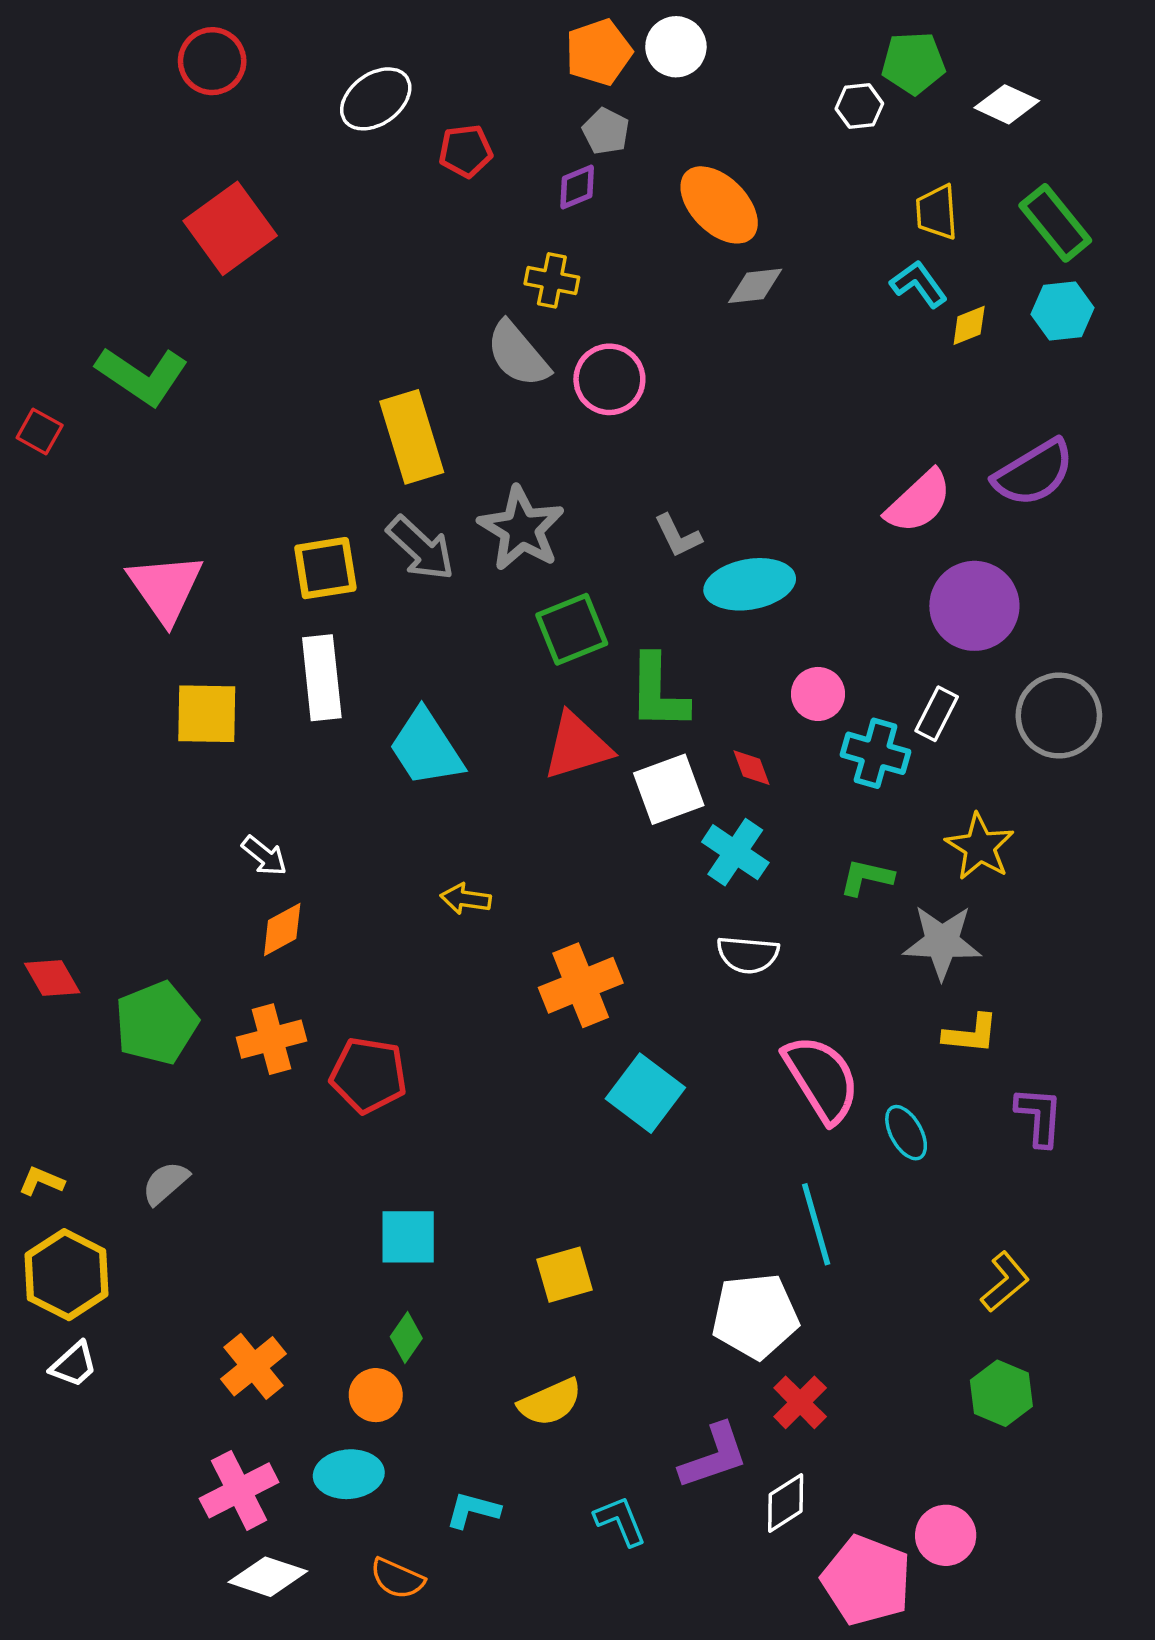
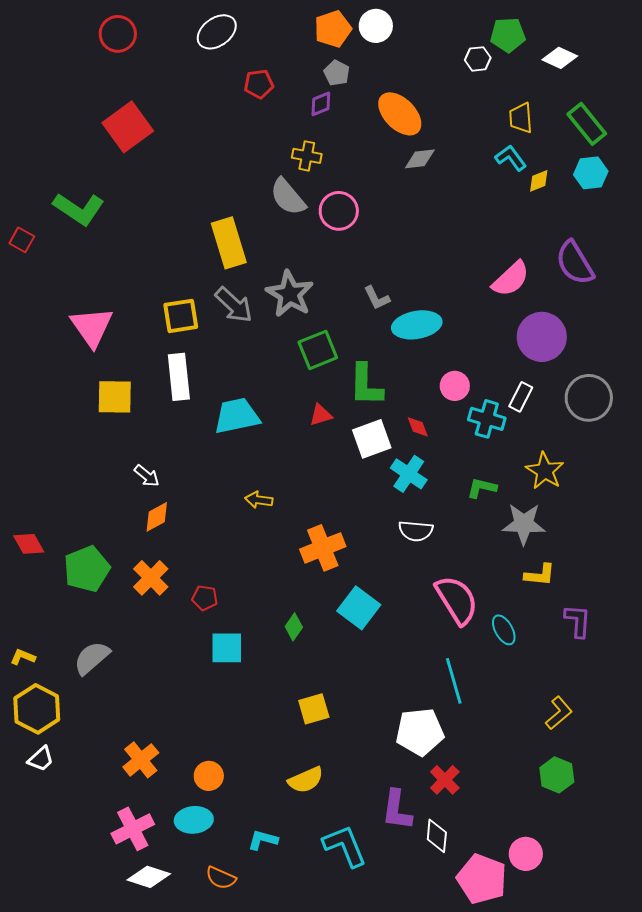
white ellipse: (376, 99) -> (217, 32), moved
purple semicircle: (1034, 473) -> (575, 263), turned 90
red triangle: (577, 746) -> (321, 415), size x0.6
cyan trapezoid: (426, 748) -> (237, 416), turned 111
orange cross: (271, 1039) -> (151, 578), turned -30
red pentagon: (369, 1075) -> (205, 598), size x0.6
gray semicircle: (165, 1183) -> (92, 658), size x1.4
cyan square: (408, 1237) -> (227, 648), moved
green diamond: (406, 1338) -> (294, 627), moved
purple L-shape: (714, 1456) -> (397, 810), turned 117
white diamond: (786, 1503) -> (437, 836), turned -52
cyan L-shape: (620, 1521) -> (345, 846), size x1.5

